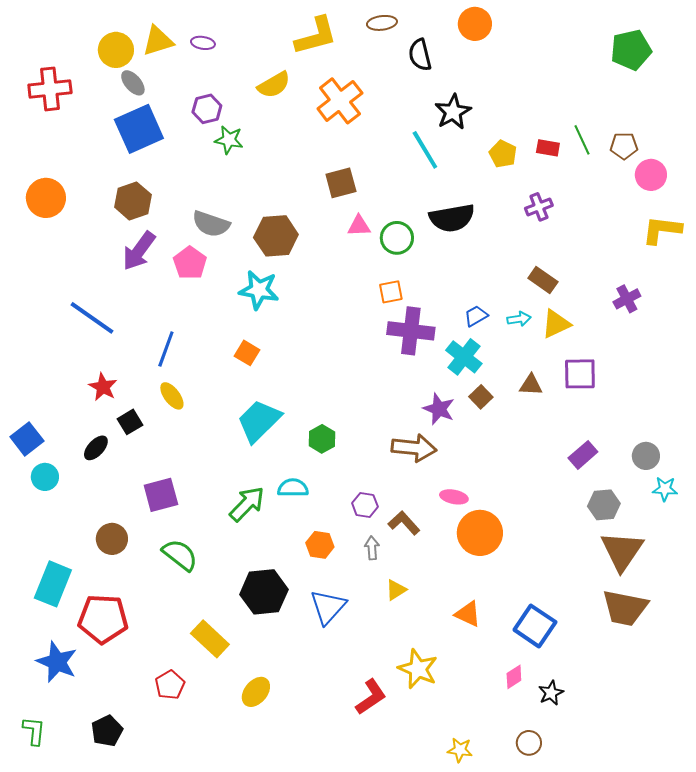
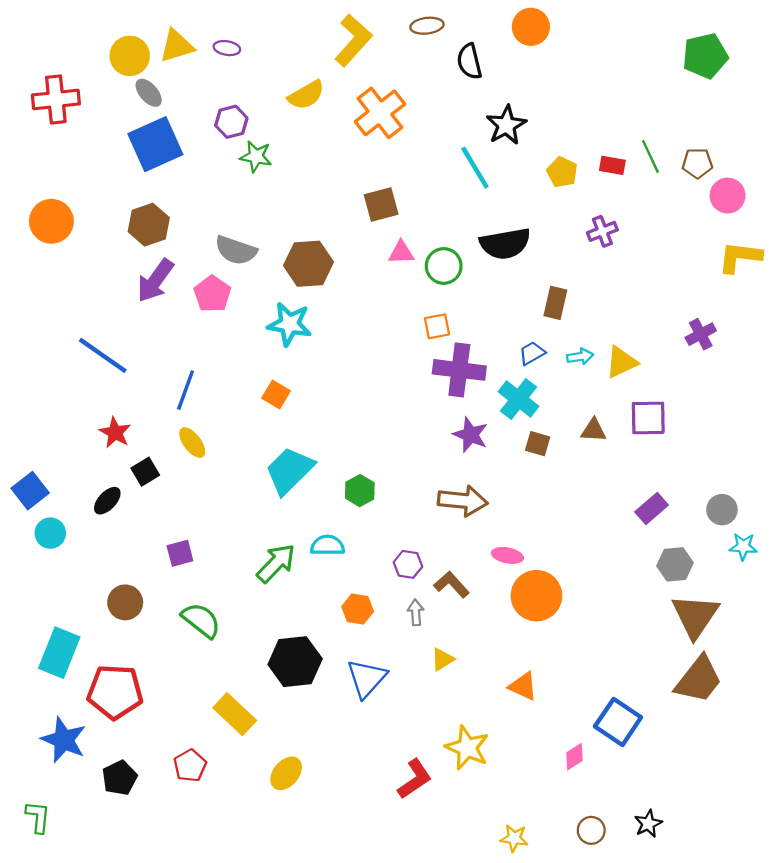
yellow L-shape: (316, 36) -> (353, 40), turned -33
brown rectangle: (543, 280) -> (555, 303), moved, turned 68
brown square: (481, 397) -> (538, 444), turned -30
purple star: (439, 409) -> (471, 435), moved
purple square: (161, 495) -> (180, 553), size x0.7
brown trapezoid: (625, 608) -> (698, 679), turned -63
blue square: (535, 626) -> (618, 722), moved
black star: (551, 693) -> (648, 824), moved
black pentagon: (107, 731) -> (120, 778), moved

